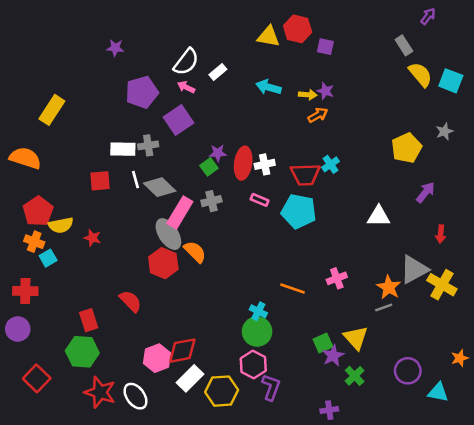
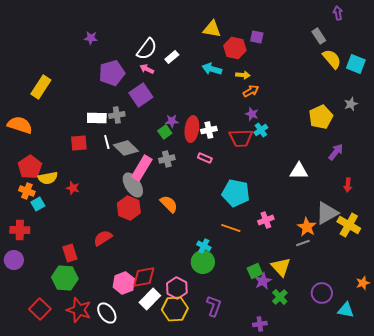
purple arrow: (428, 16) -> (338, 13), turned -48
red hexagon: (298, 29) -> (235, 48), moved
purple star: (325, 91) -> (252, 114), moved
cyan pentagon: (299, 211) -> (236, 193), moved
orange semicircle: (195, 252) -> (169, 204), moved
red semicircle: (130, 301) -> (103, 238), turned -78
pink hexagon: (253, 364) -> (177, 288), moved
red square: (37, 378) -> (40, 309), moved

